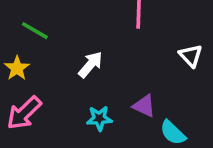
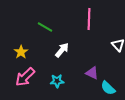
green line: (35, 31) -> (45, 27), moved
cyan star: (99, 118) -> (57, 81), moved

